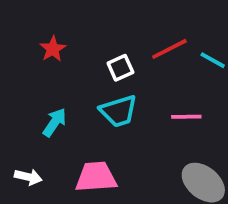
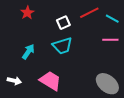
pink line: (186, 117) -> (110, 40), moved
pink trapezoid: (96, 177) -> (50, 81), turned 35

